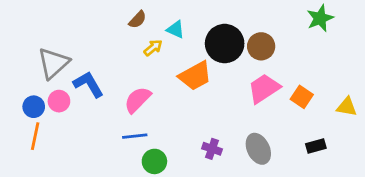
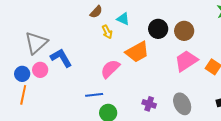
black circle: (225, 44) -> (158, 29), size x0.7
yellow arrow: (153, 48) -> (107, 32), turned 104
pink semicircle: (138, 100) -> (110, 69), moved

